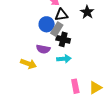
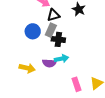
blue circle: (47, 24) -> (33, 31), moved
purple semicircle: (43, 49) -> (49, 63), moved

